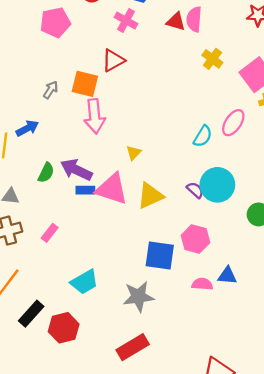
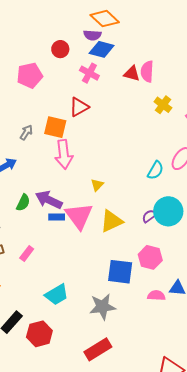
pink triangle: (112, 189) -> (79, 216), turned 36
purple semicircle: (195, 190) -> (150, 216), turned -77

